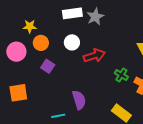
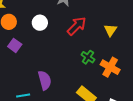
red arrow: (94, 56) -> (77, 26), moved, turned -30

